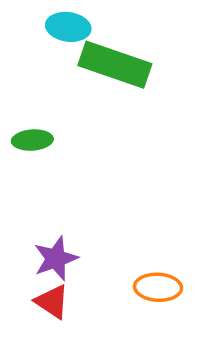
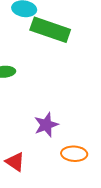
purple star: (56, 259) -> (46, 125), moved

